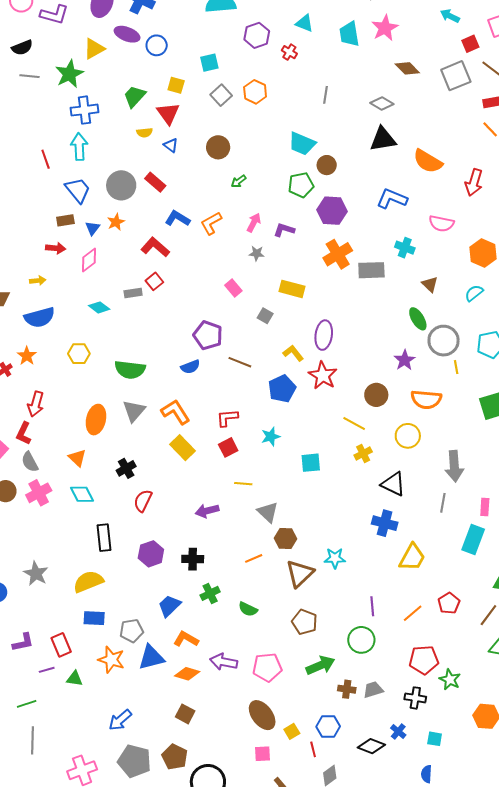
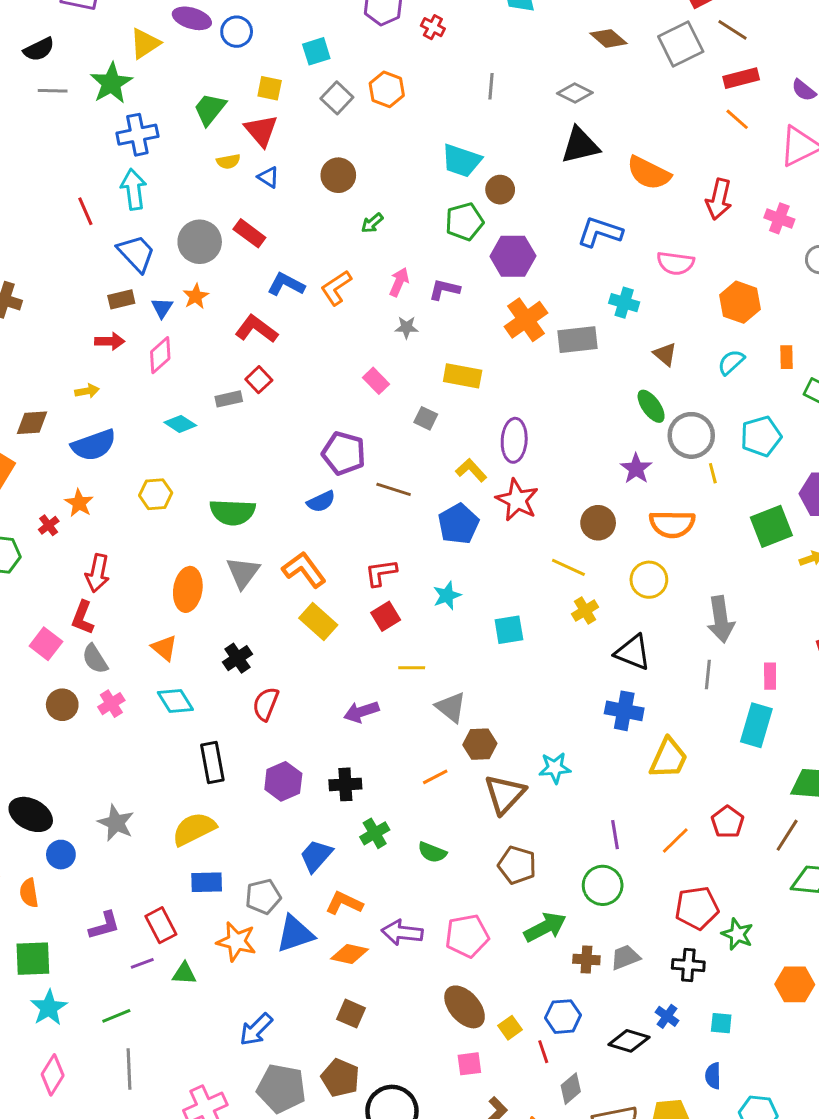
pink cross: (39, 493) -> (111, 704), size x0.7

